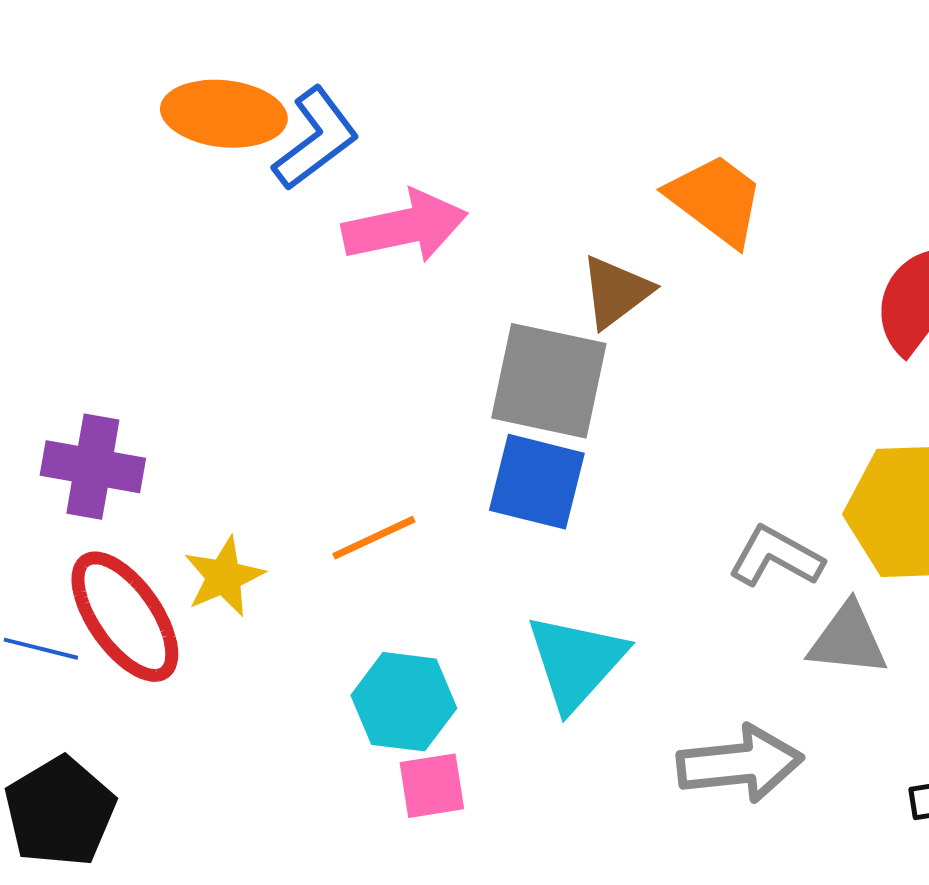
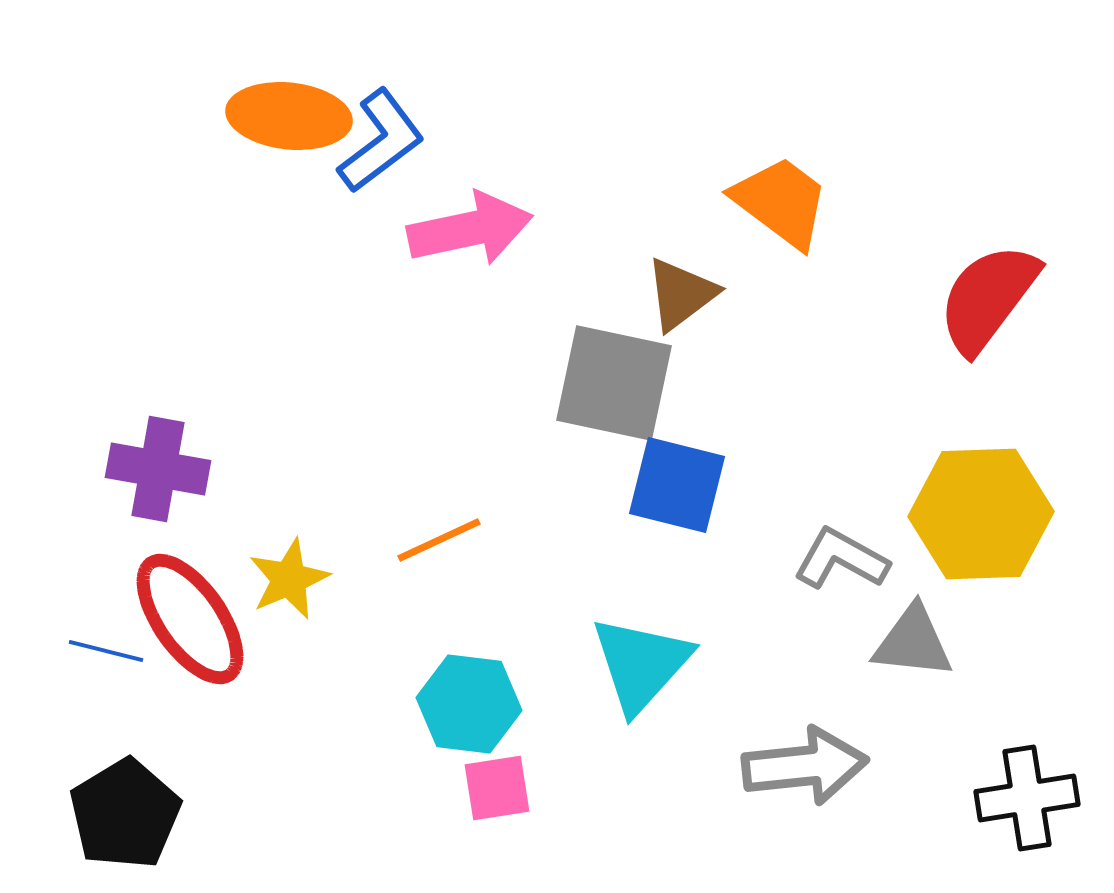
blue square: (537, 482) -> (677, 485), moved

